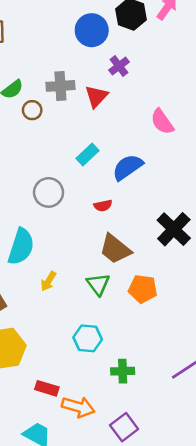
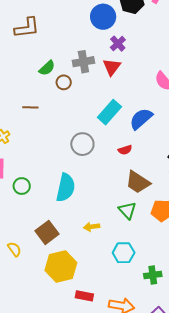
purple cross: (119, 66) -> (118, 44), moved
cyan rectangle: (88, 154) -> (109, 112), size x1.4
yellow arrow: (48, 281) -> (92, 227), moved, turned 56
red rectangle: (47, 388) -> (84, 296), moved

